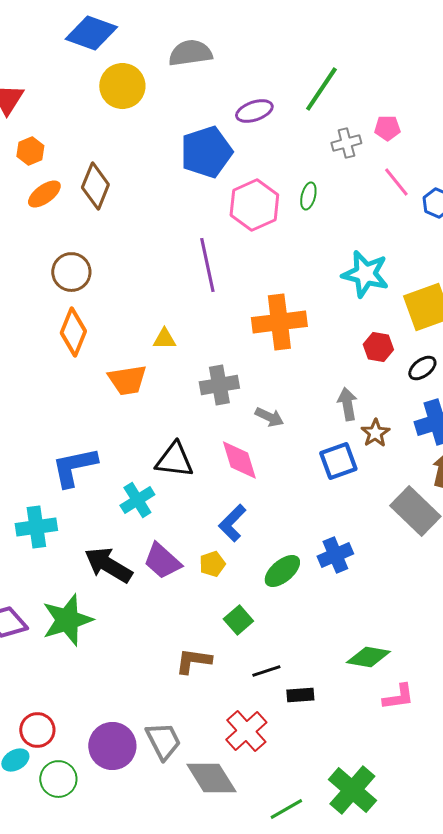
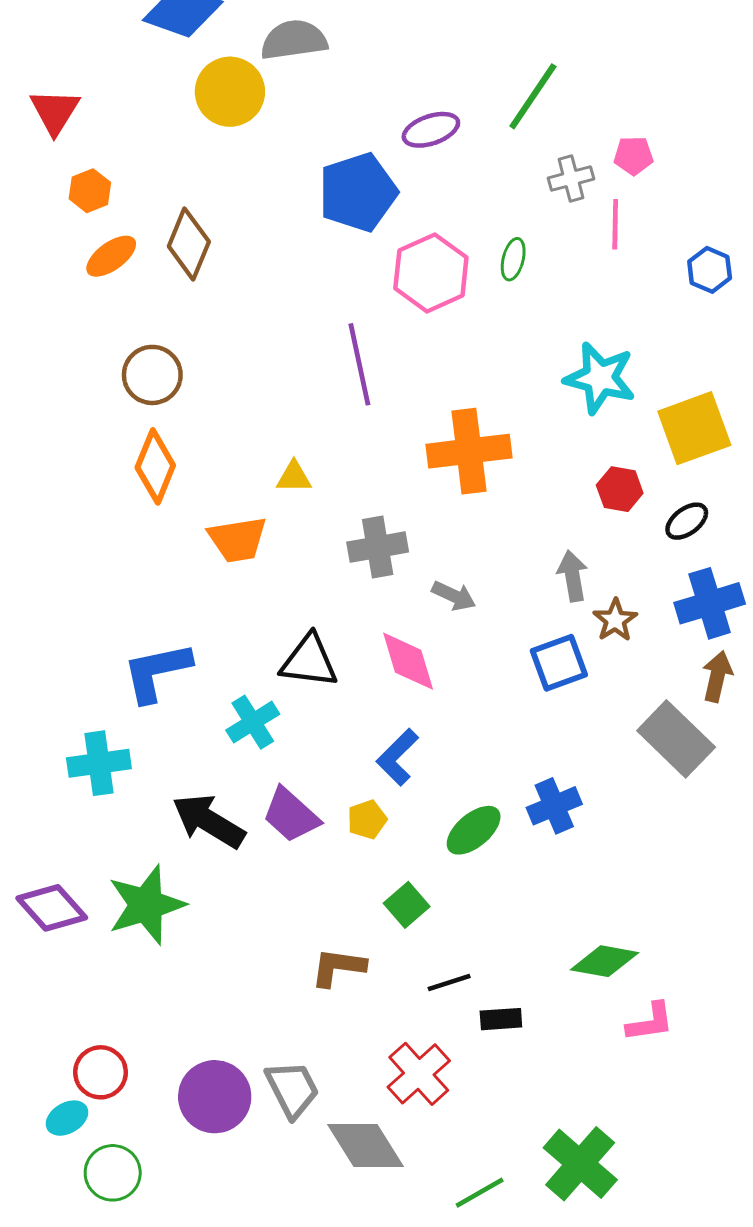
gray semicircle: (190, 53) -> (294, 40), moved
pink line: (396, 182) -> (615, 224), moved, turned 40
green circle: (58, 779) -> (113, 1173), moved

